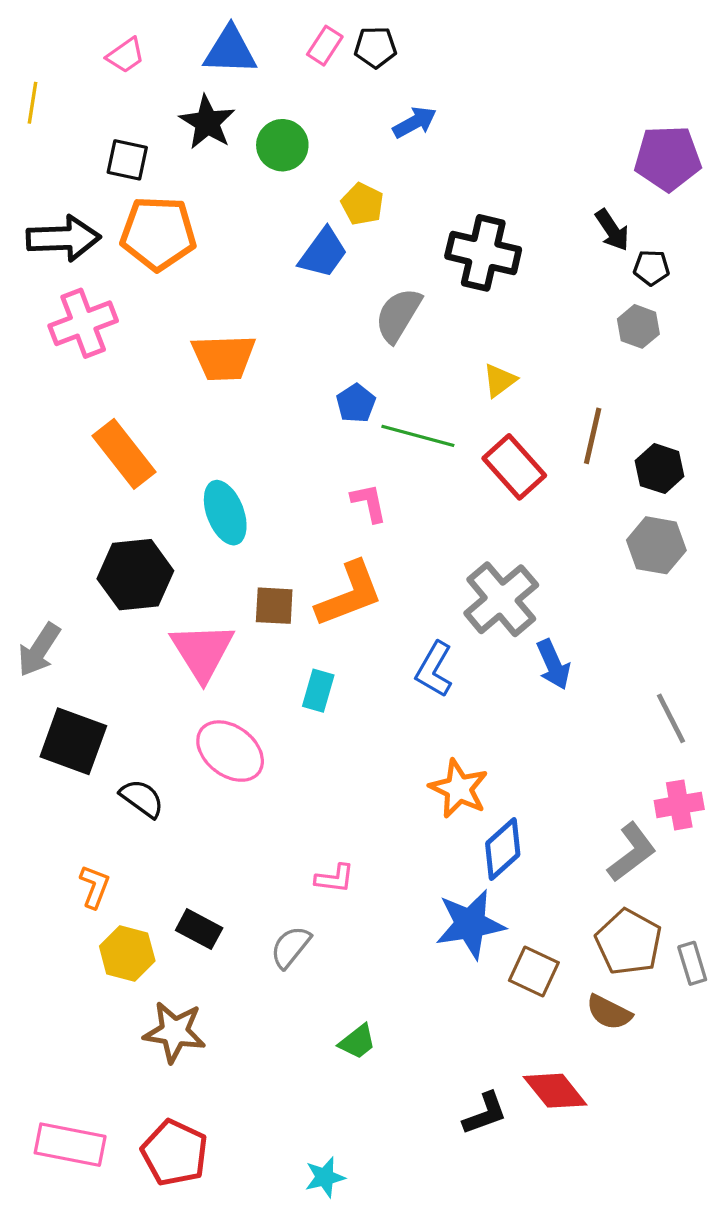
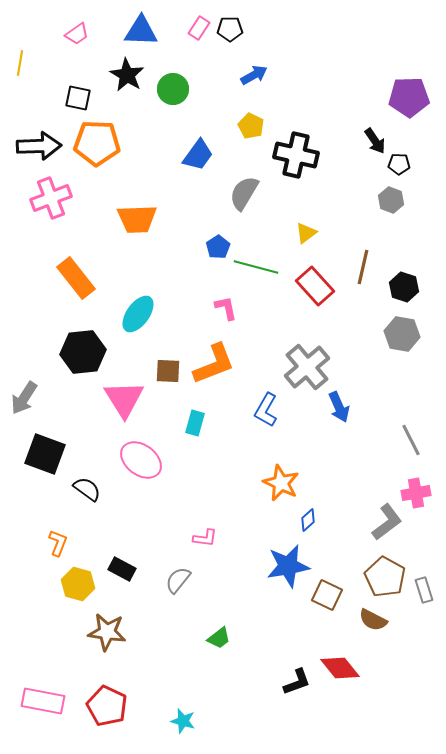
yellow pentagon: (362, 204) -> (251, 126), moved
cyan ellipse: (225, 513) -> (138, 314), turned 57
blue diamond: (503, 849) -> (308, 520), size x0.6
cyan star: (325, 1177) -> (183, 721), moved, turned 30

